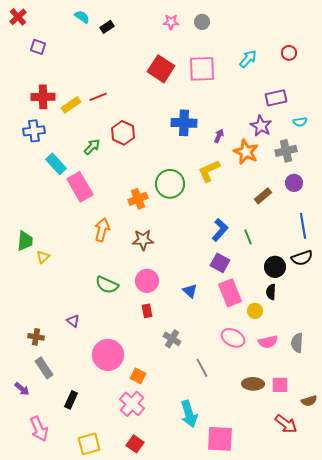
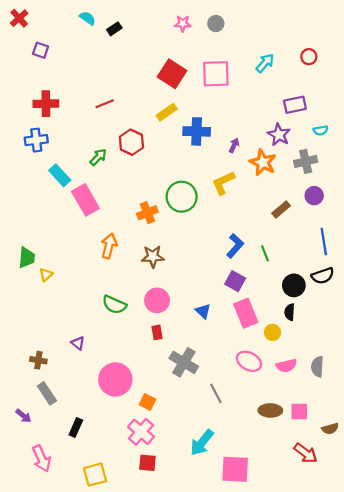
yellow rectangle: (71, 105) -> (167, 112), moved
gray cross: (172, 339) -> (184, 362), size x1.5
cyan arrow: (189, 414) -> (202, 443), turned 56
red square: (135, 444) -> (147, 463), moved, turned -30

